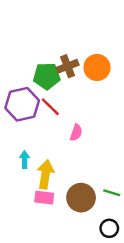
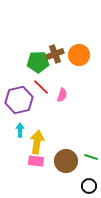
purple hexagon: (22, 104) -> (19, 100), moved
pink semicircle: (76, 133) -> (62, 95), moved

